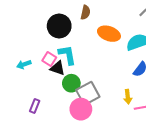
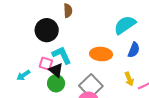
orange ellipse: (109, 34) -> (101, 54), moved
black triangle: (58, 68) -> (56, 70), turned 35
green circle: (71, 83) -> (56, 83), moved

